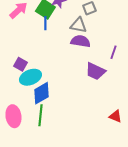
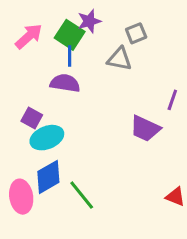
purple semicircle: (80, 41) -> (65, 83), moved
blue diamond: (41, 93) -> (48, 177), moved
green line: (40, 115) -> (82, 195), moved, turned -45

